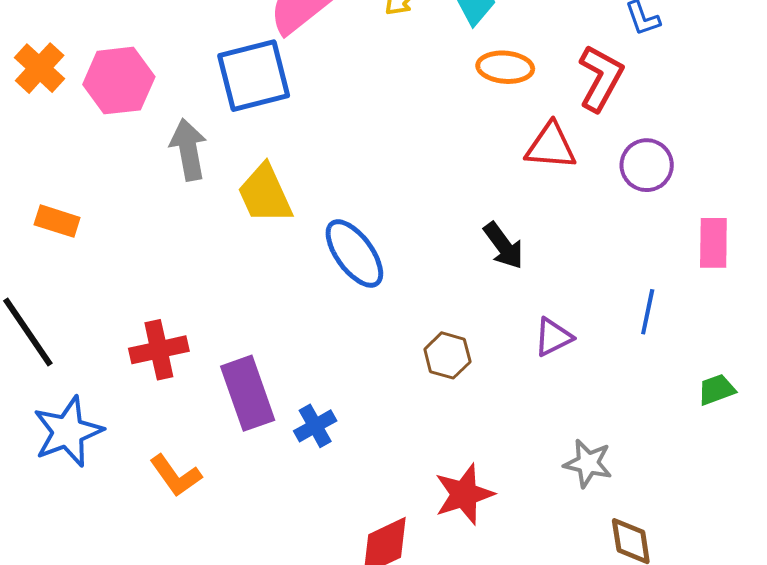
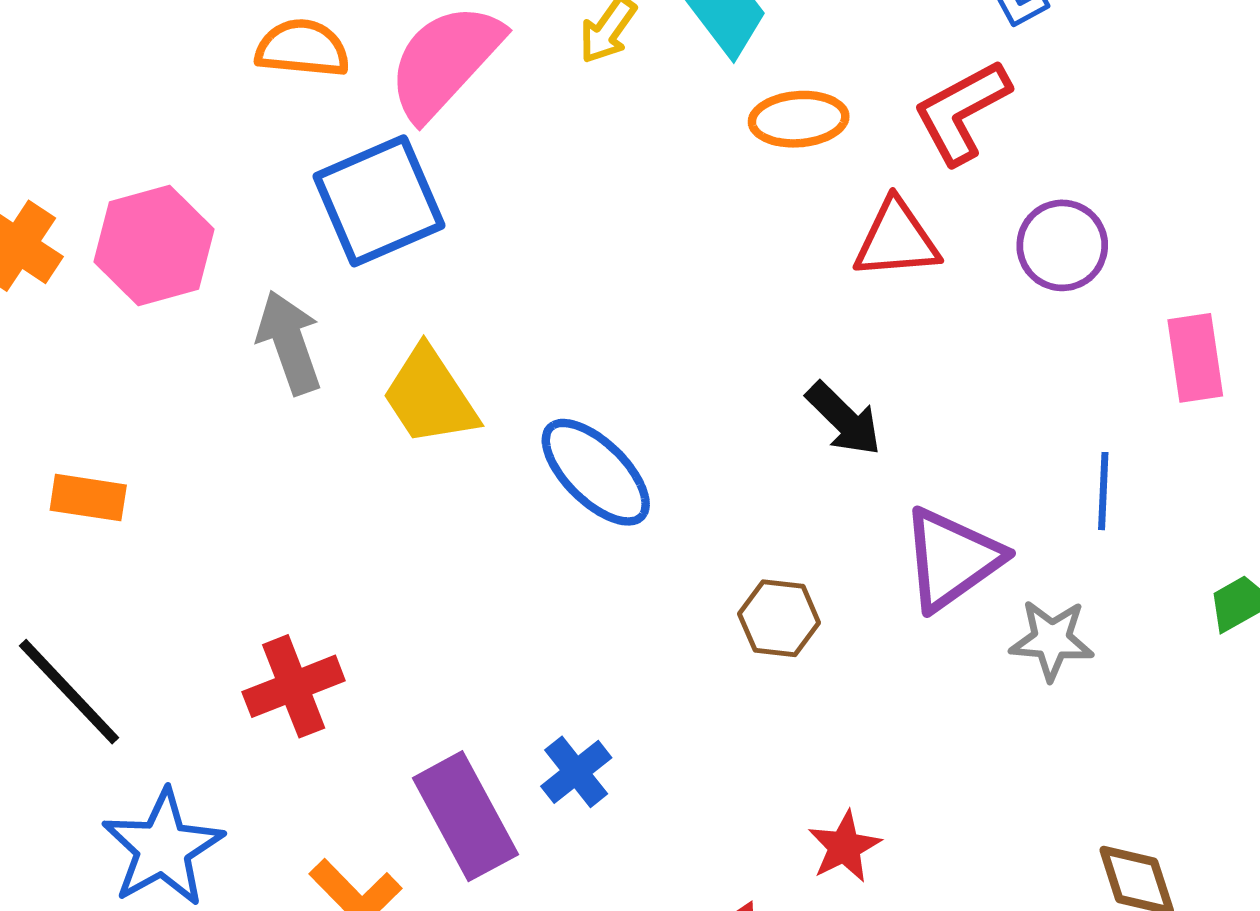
red L-shape: (601, 78) -> (962, 112), turned -138
purple triangle: (553, 337) -> (952, 559), size x1.6
purple rectangle: (248, 393) -> (465, 816), moved
gray star: (588, 463) -> (1052, 640), moved
red star: (464, 494) -> (844, 847), size x0.7

